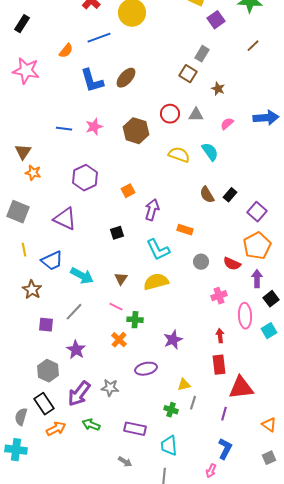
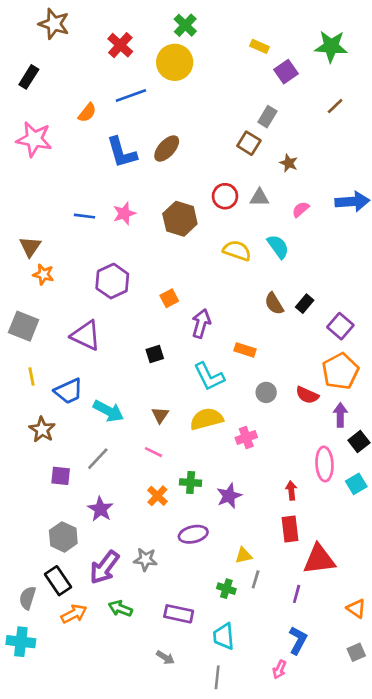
pink cross: (219, 296) -> (246, 437), moved
green cross: (135, 320) -> (191, 483), moved

